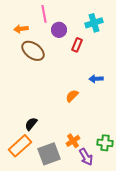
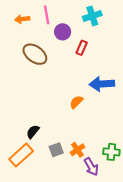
cyan cross: (94, 23) -> (92, 16), moved
orange arrow: (21, 29) -> (22, 19), moved
blue arrow: (96, 79) -> (102, 84), size x1.6
gray square: (49, 154) -> (56, 150), moved, size x0.6

